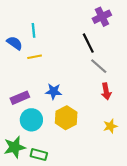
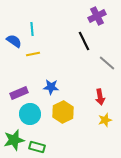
gray line: (99, 66) -> (107, 63), moved
red arrow: (106, 91) -> (100, 97), moved

